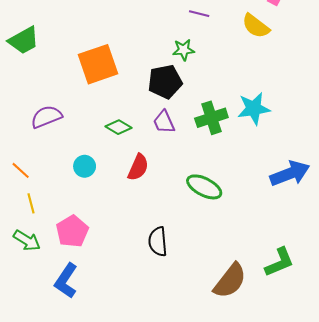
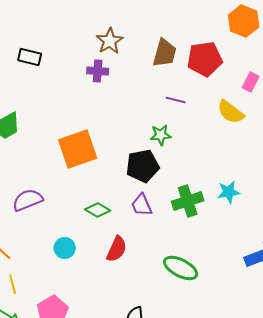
cyan star: (254, 109) -> (229, 192), size x0.7

